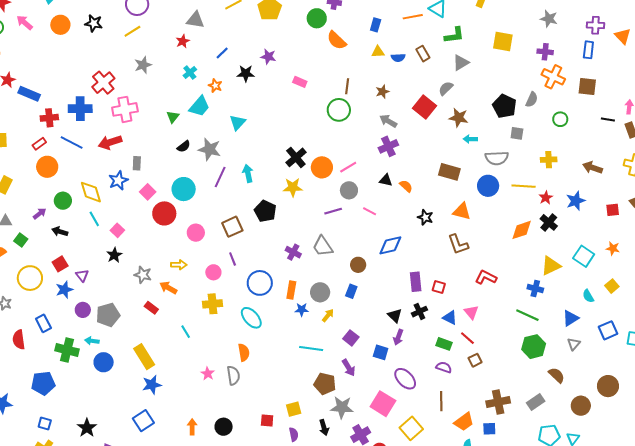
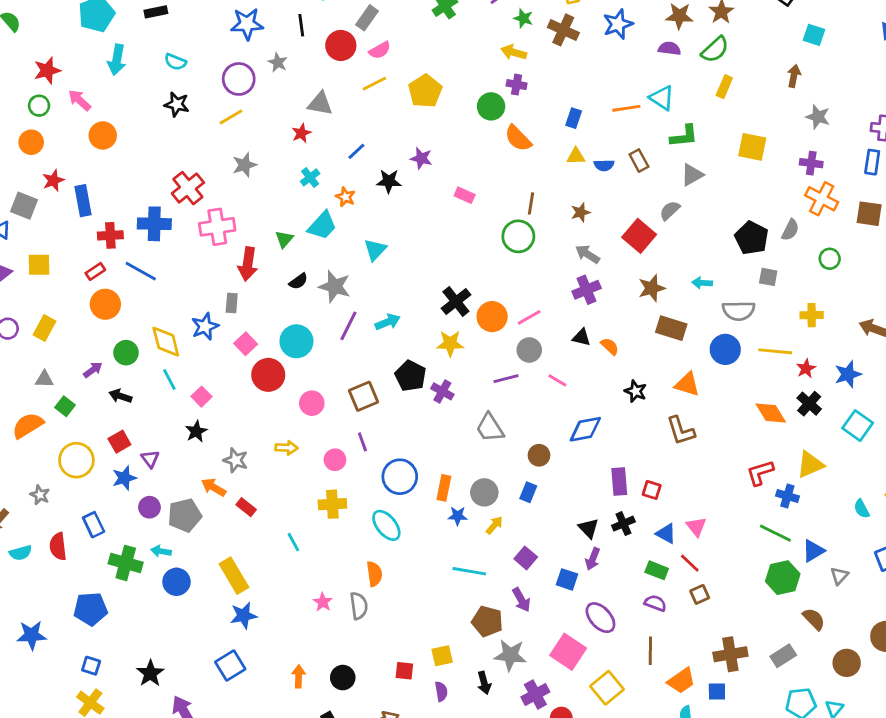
orange circle: (60, 25) -> (103, 135), moved
blue rectangle: (29, 94) -> (83, 201), turned 55
brown star: (459, 118) -> (652, 288), moved, turned -30
red arrow: (110, 142) -> (248, 264), moved, turned -65
cyan arrow: (248, 173) -> (388, 322), turned 78
orange diamond: (522, 230) -> (771, 413), turned 75
purple cross: (293, 252) -> (442, 391), moved
cyan square: (584, 256) -> (858, 426), moved
red L-shape: (486, 277) -> (760, 473), moved, turned -45
orange arrow: (168, 288) -> (214, 487), moved
blue triangle: (571, 318) -> (813, 551), moved

